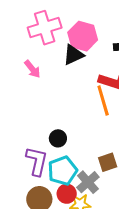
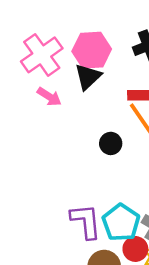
pink arrow: (32, 69) -> (49, 97), moved
black circle: (58, 138) -> (111, 143), moved

